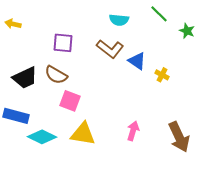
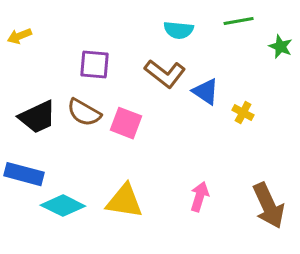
green line: (159, 14) -> (239, 21), turned -54
yellow arrow: (13, 24) -> (19, 36), turned -35
pink square: (70, 101) -> (126, 123), moved

